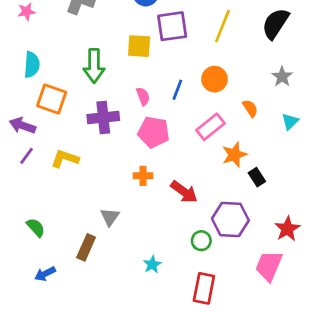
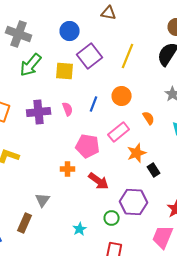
purple square: (172, 26) -> (90, 56), turned -30
green arrow: (94, 66) -> (31, 65), moved, turned 40
purple cross: (103, 118) -> (39, 112), moved
pink pentagon: (154, 132) -> (88, 146), moved
cyan star: (152, 265) -> (80, 229), moved

